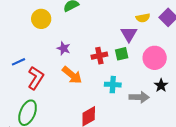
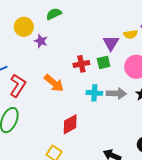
yellow semicircle: (143, 18) -> (131, 34), moved
purple star: (64, 48) -> (41, 41), moved
gray arrow: (139, 97) -> (116, 93), moved

